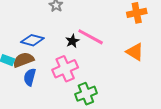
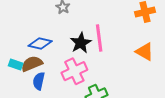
pink line: (91, 37) -> (99, 38), turned 56
black star: (72, 41) -> (81, 43), size x1.5

